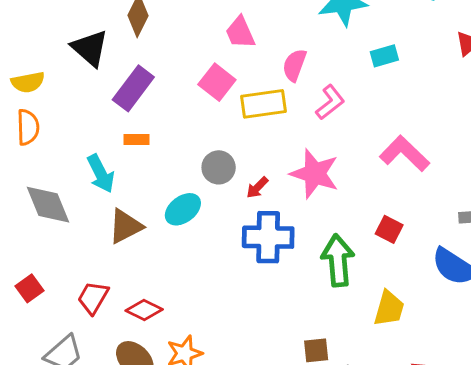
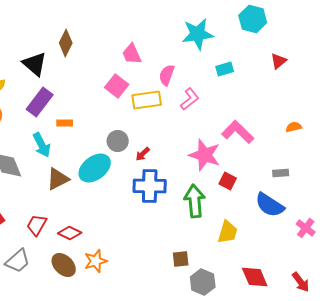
purple rectangle: (133, 88) -> (40, 102), moved
pink star: (315, 174) -> (205, 155), moved
cyan ellipse: (183, 209) -> (95, 168), size x1.4

